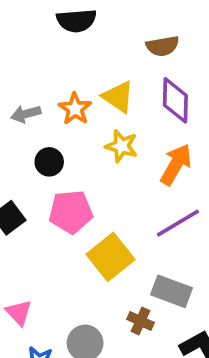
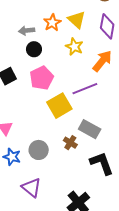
gray arrow: (26, 114) -> (27, 31), moved
pink pentagon: (71, 212) -> (42, 78), turned -30
purple line: (178, 223) -> (85, 89), moved

